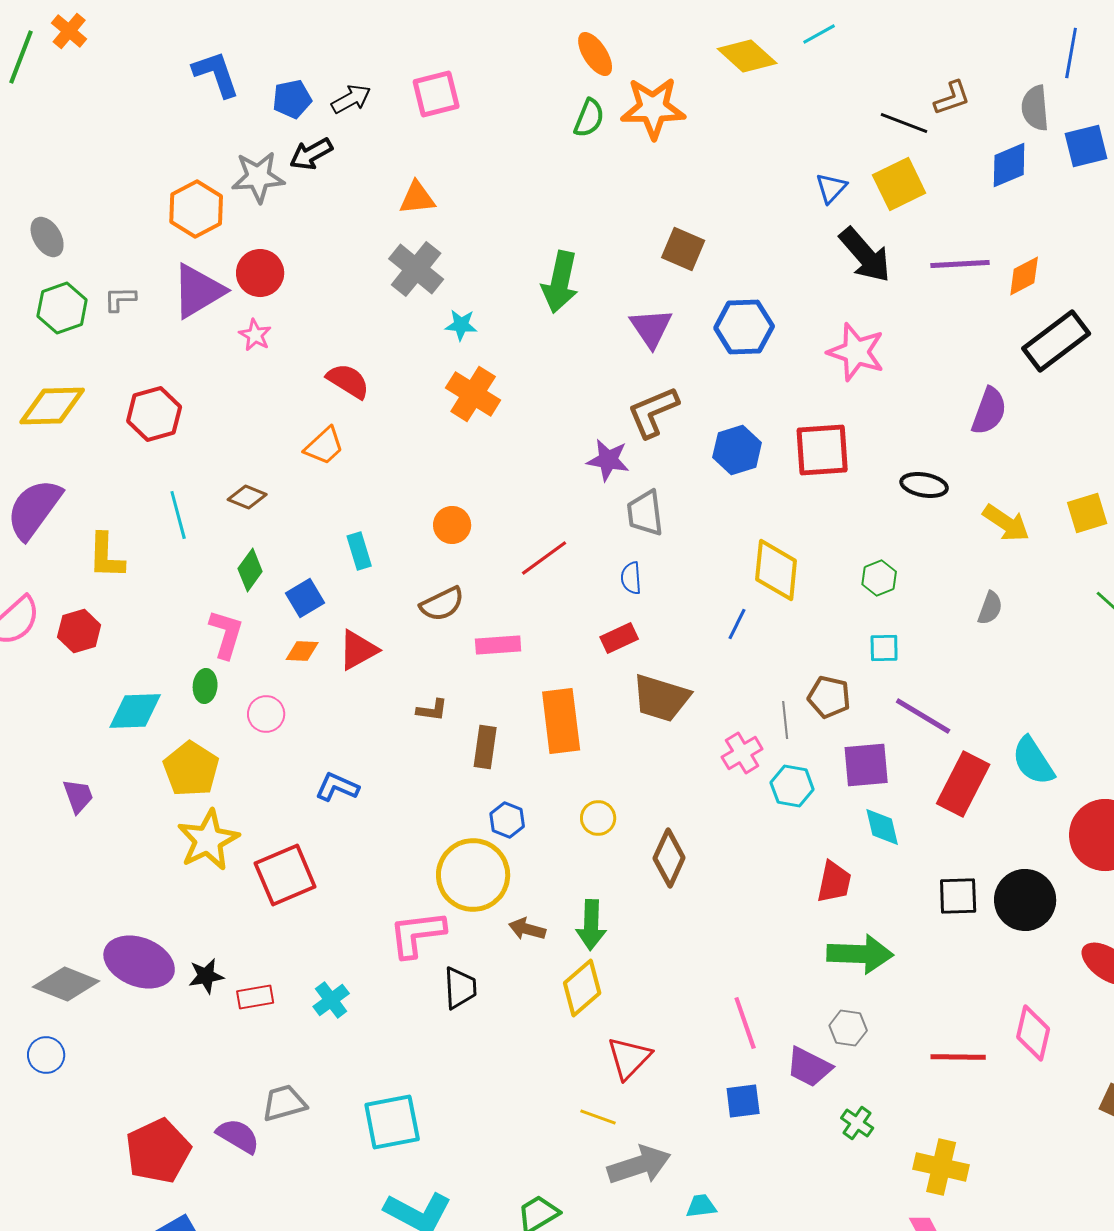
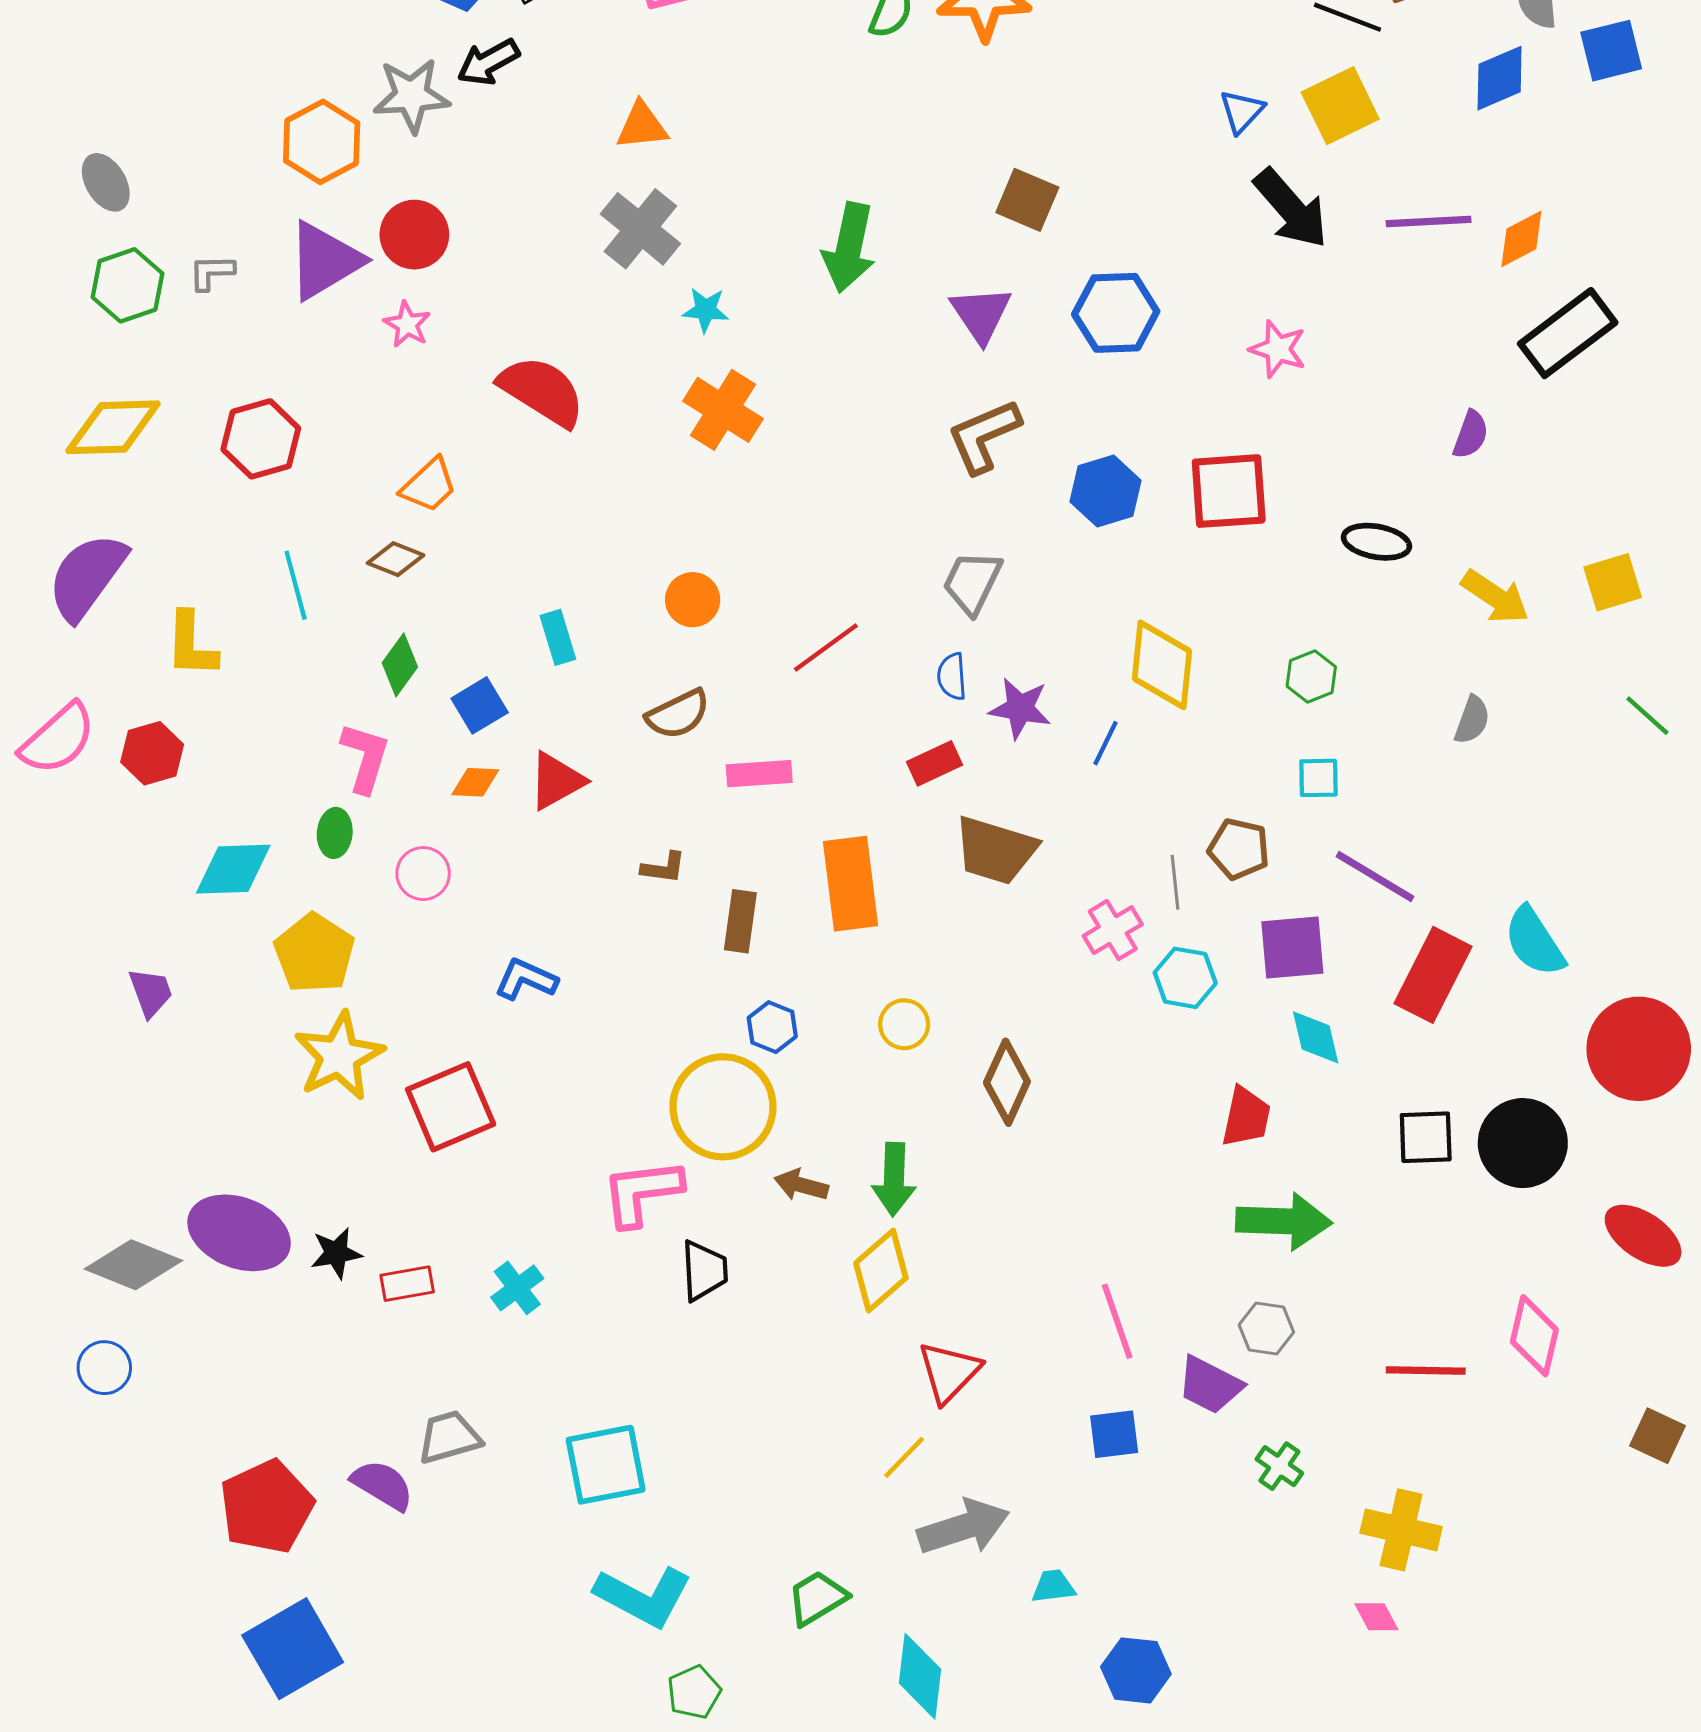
pink star: (856, 352) -> (1278, 349), size x0.7
red semicircle: (348, 381) -> (542, 391), size x1.4
purple semicircle: (989, 411) -> (1471, 435), size x0.7
orange trapezoid: (324, 446) -> (429, 485), moved
purple star: (608, 460) -> (1020, 708), moved
gray trapezoid: (645, 513) -> (972, 582), turned 33
yellow line: (598, 1117) -> (904, 1457), turned -66

